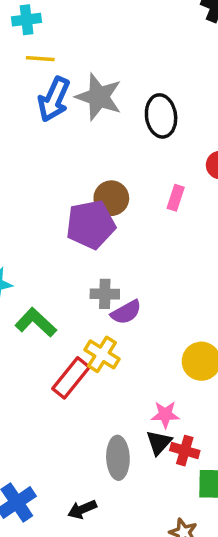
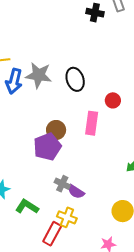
pink rectangle: (176, 198) -> (92, 123), size x1.6
gray cross: (105, 294) -> (62, 184), turned 35
purple semicircle: (126, 312) -> (76, 192), turned 72

